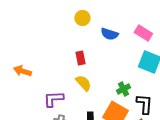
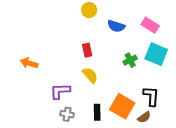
green cross: (123, 89) -> (130, 60), moved

